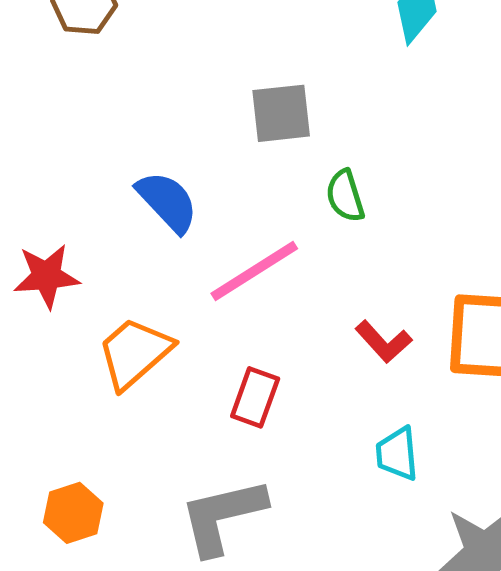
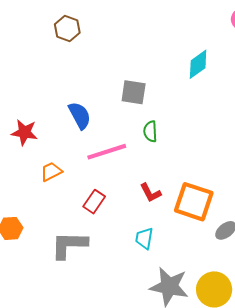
orange trapezoid: (134, 353) -> (51, 172), size x0.7

